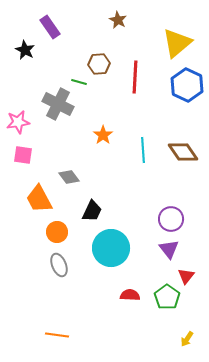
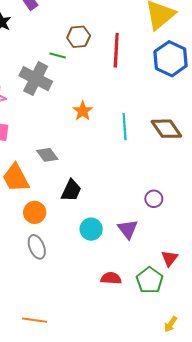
purple circle: (171, 219) -> (154, 199), size x0.7
cyan circle: (111, 248) -> (91, 229), size x0.6
purple triangle: (169, 249) -> (128, 229), moved

